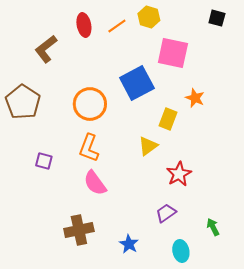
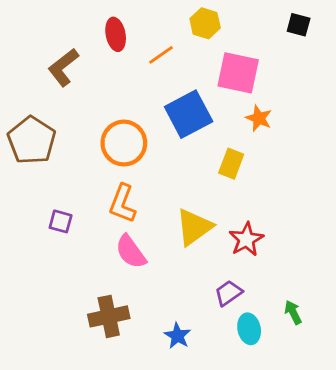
orange line: (117, 26) -> (161, 55), moved
orange star: (195, 98) -> (259, 118), moved
yellow triangle: (148, 146) -> (194, 227), moved, size x1.4
cyan ellipse: (181, 251) -> (249, 329), moved

